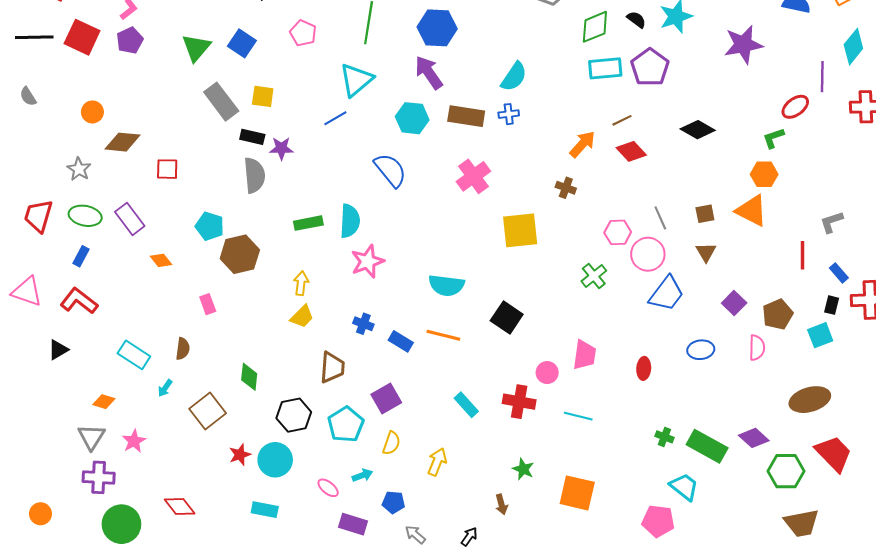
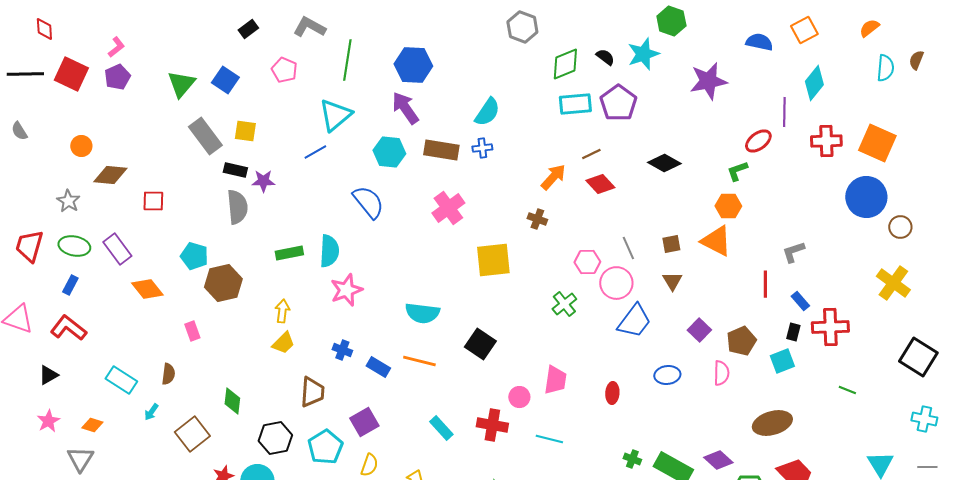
orange diamond: (161, 260) -> (147, 289), size x1.5
pink star: (134, 441) -> (48, 421), moved

